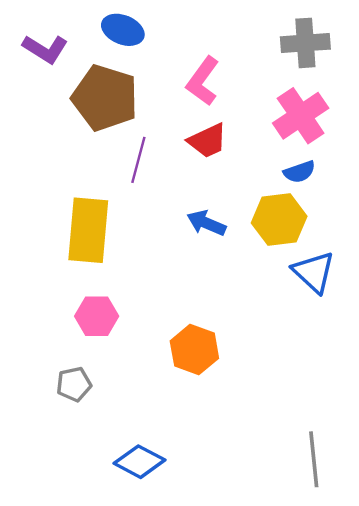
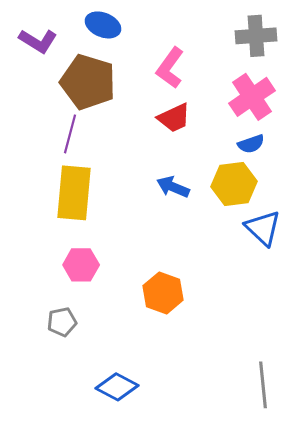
purple line: (138, 160) -> (70, 134), moved

